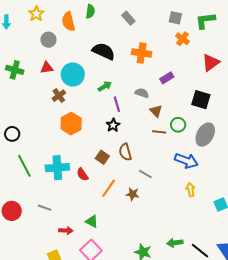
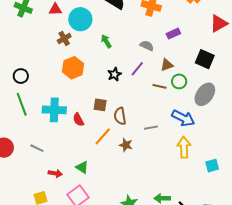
green arrow: (105, 86) -> (106, 41), moved, turned -96
purple line: (117, 104) -> (137, 69), moved, turned 49
brown triangle: (156, 111) -> (167, 65), moved, turned 48
black circle: (12, 134) -> (21, 76), moved
brown semicircle: (125, 152) -> (120, 116), moved
brown square: (102, 157) -> (100, 105), turned -32
gray line: (145, 174) -> (151, 128), moved, turned -48
yellow arrow: (191, 190) -> (184, 147), size x1.5

